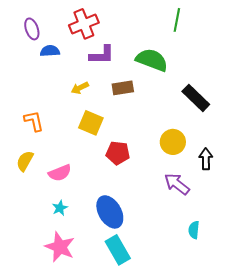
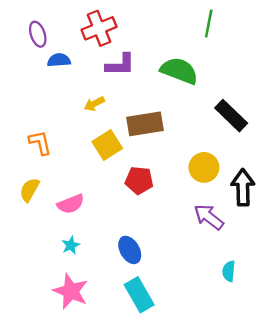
brown rectangle: (123, 88) -> (145, 124), moved, size x1.4
yellow square: (91, 123) -> (107, 145), turned 35
black arrow: (206, 159) -> (243, 187), size x1.4
blue ellipse: (110, 212) -> (130, 250), size x0.7

